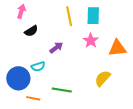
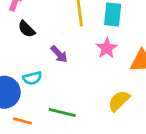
black semicircle: (31, 31) -> (27, 29), turned 72
purple arrow: (56, 48) -> (59, 54), turned 80

